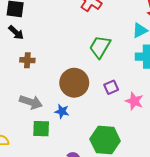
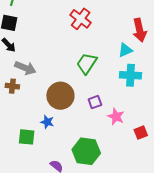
brown cross: (27, 60) -> (12, 86), moved
gray arrow: (31, 102) -> (25, 68), moved

